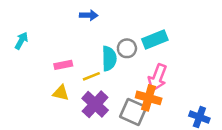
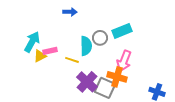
cyan arrow: (21, 41) -> (32, 42), moved, size x1.5
yellow line: (91, 76) -> (72, 60), turned 40
yellow triangle: (61, 93) -> (40, 56), moved, turned -40
purple cross: (95, 104) -> (87, 82), moved

